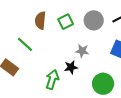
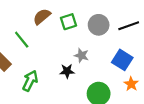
brown semicircle: (40, 20) -> (42, 17), turned 36
green arrow: (52, 80) -> (30, 81), moved

